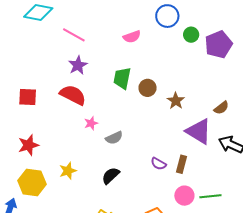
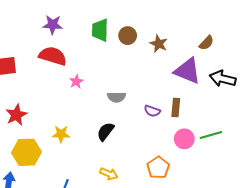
purple star: (78, 65) -> (53, 25), turned -30
gray semicircle: (114, 138) -> (116, 97), moved, turned 36
yellow star: (68, 171) -> (61, 134), turned 30

